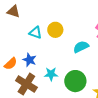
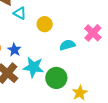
cyan triangle: (35, 33) -> (20, 13), moved
cyan star: (51, 74) -> (33, 67), size x1.5

